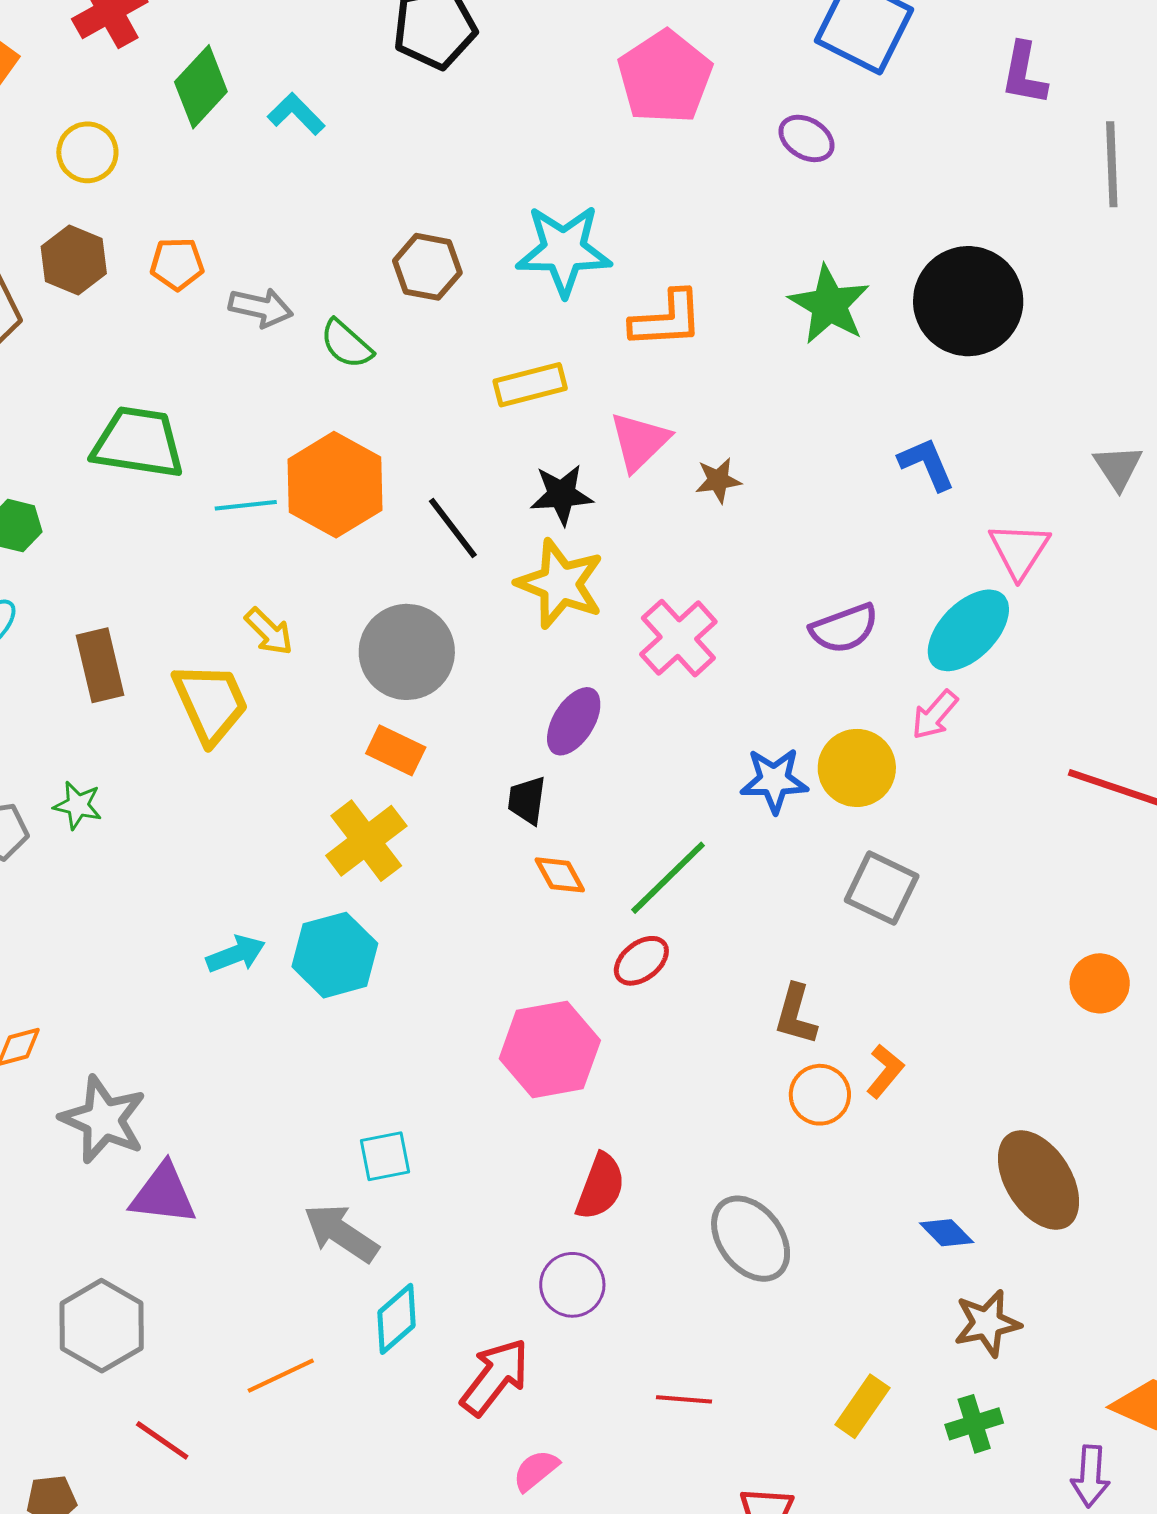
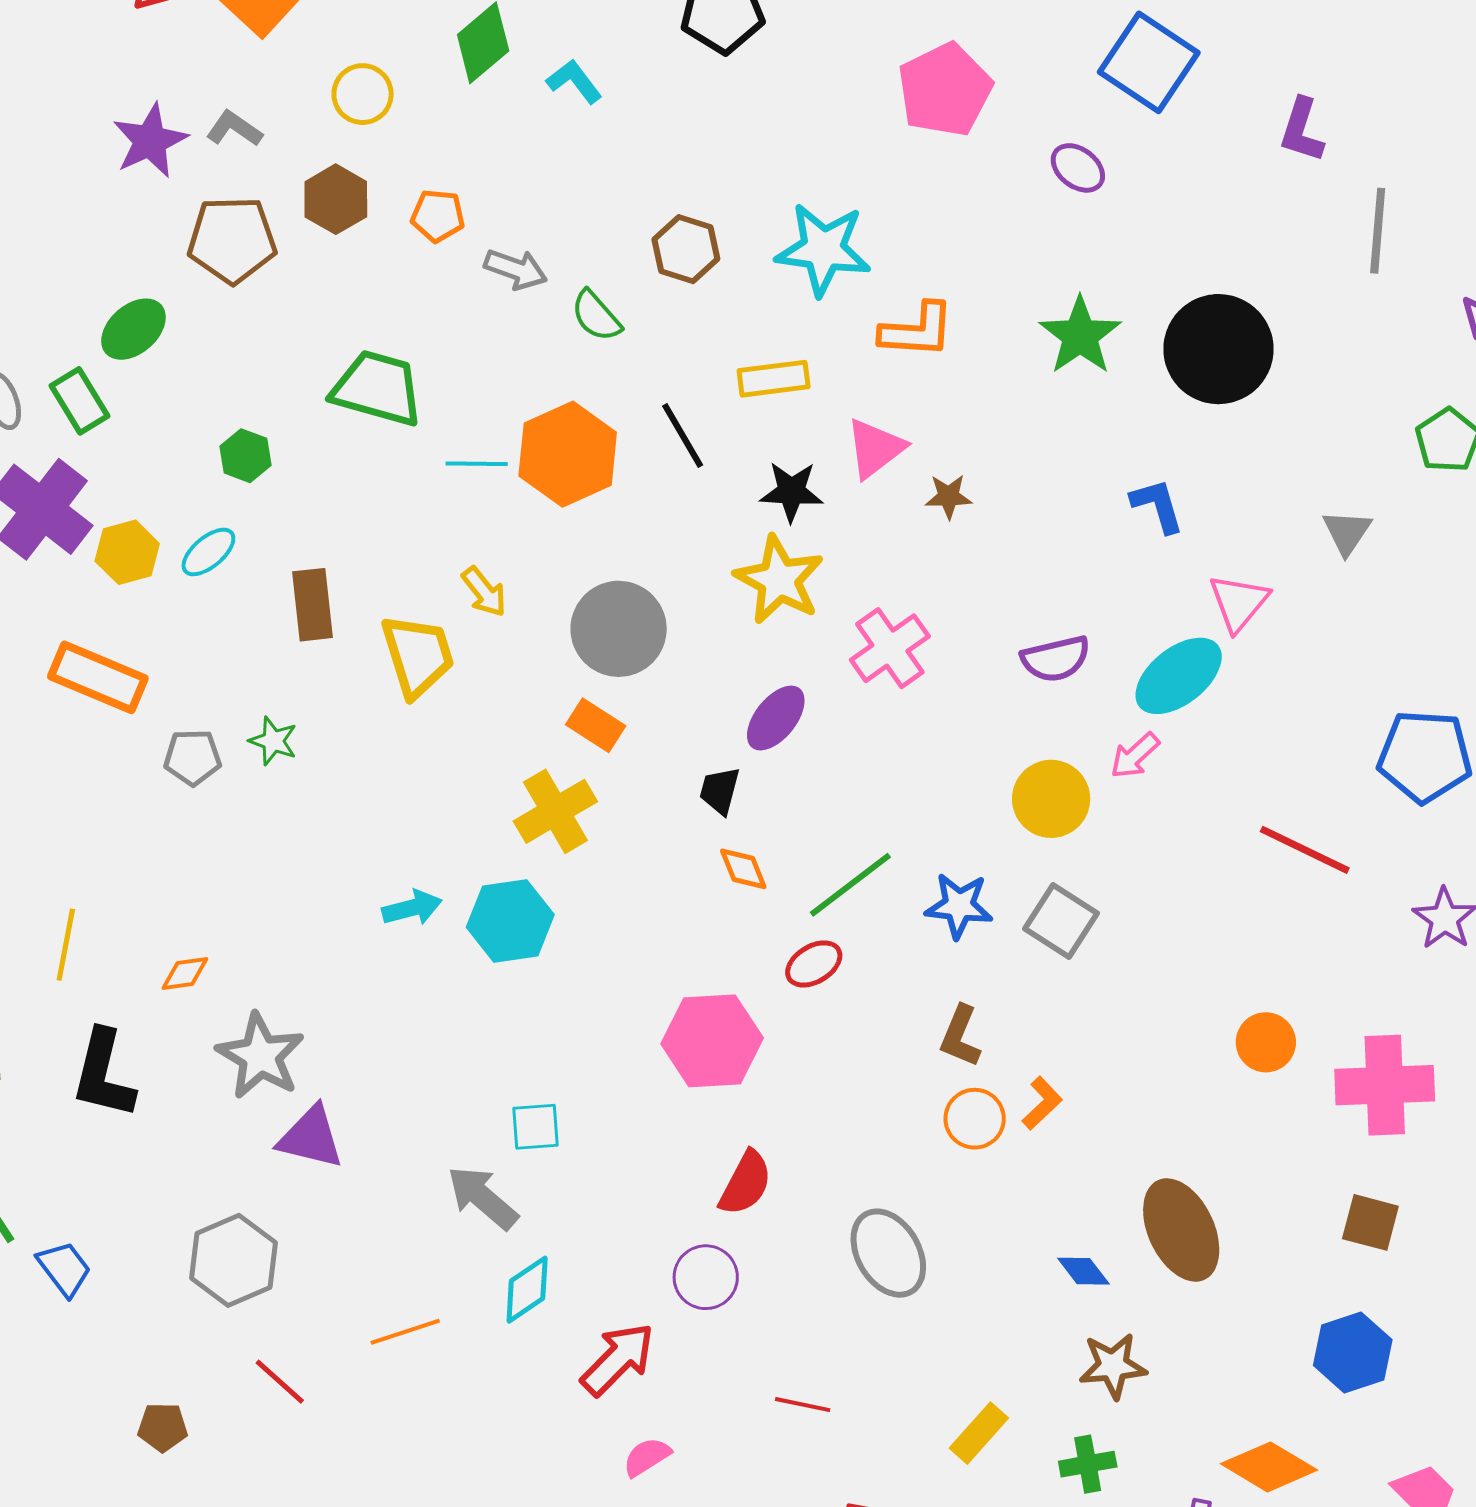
black line: (453, 528) -> (683, 435), moved
blue star: (774, 780) -> (959, 906), moved

